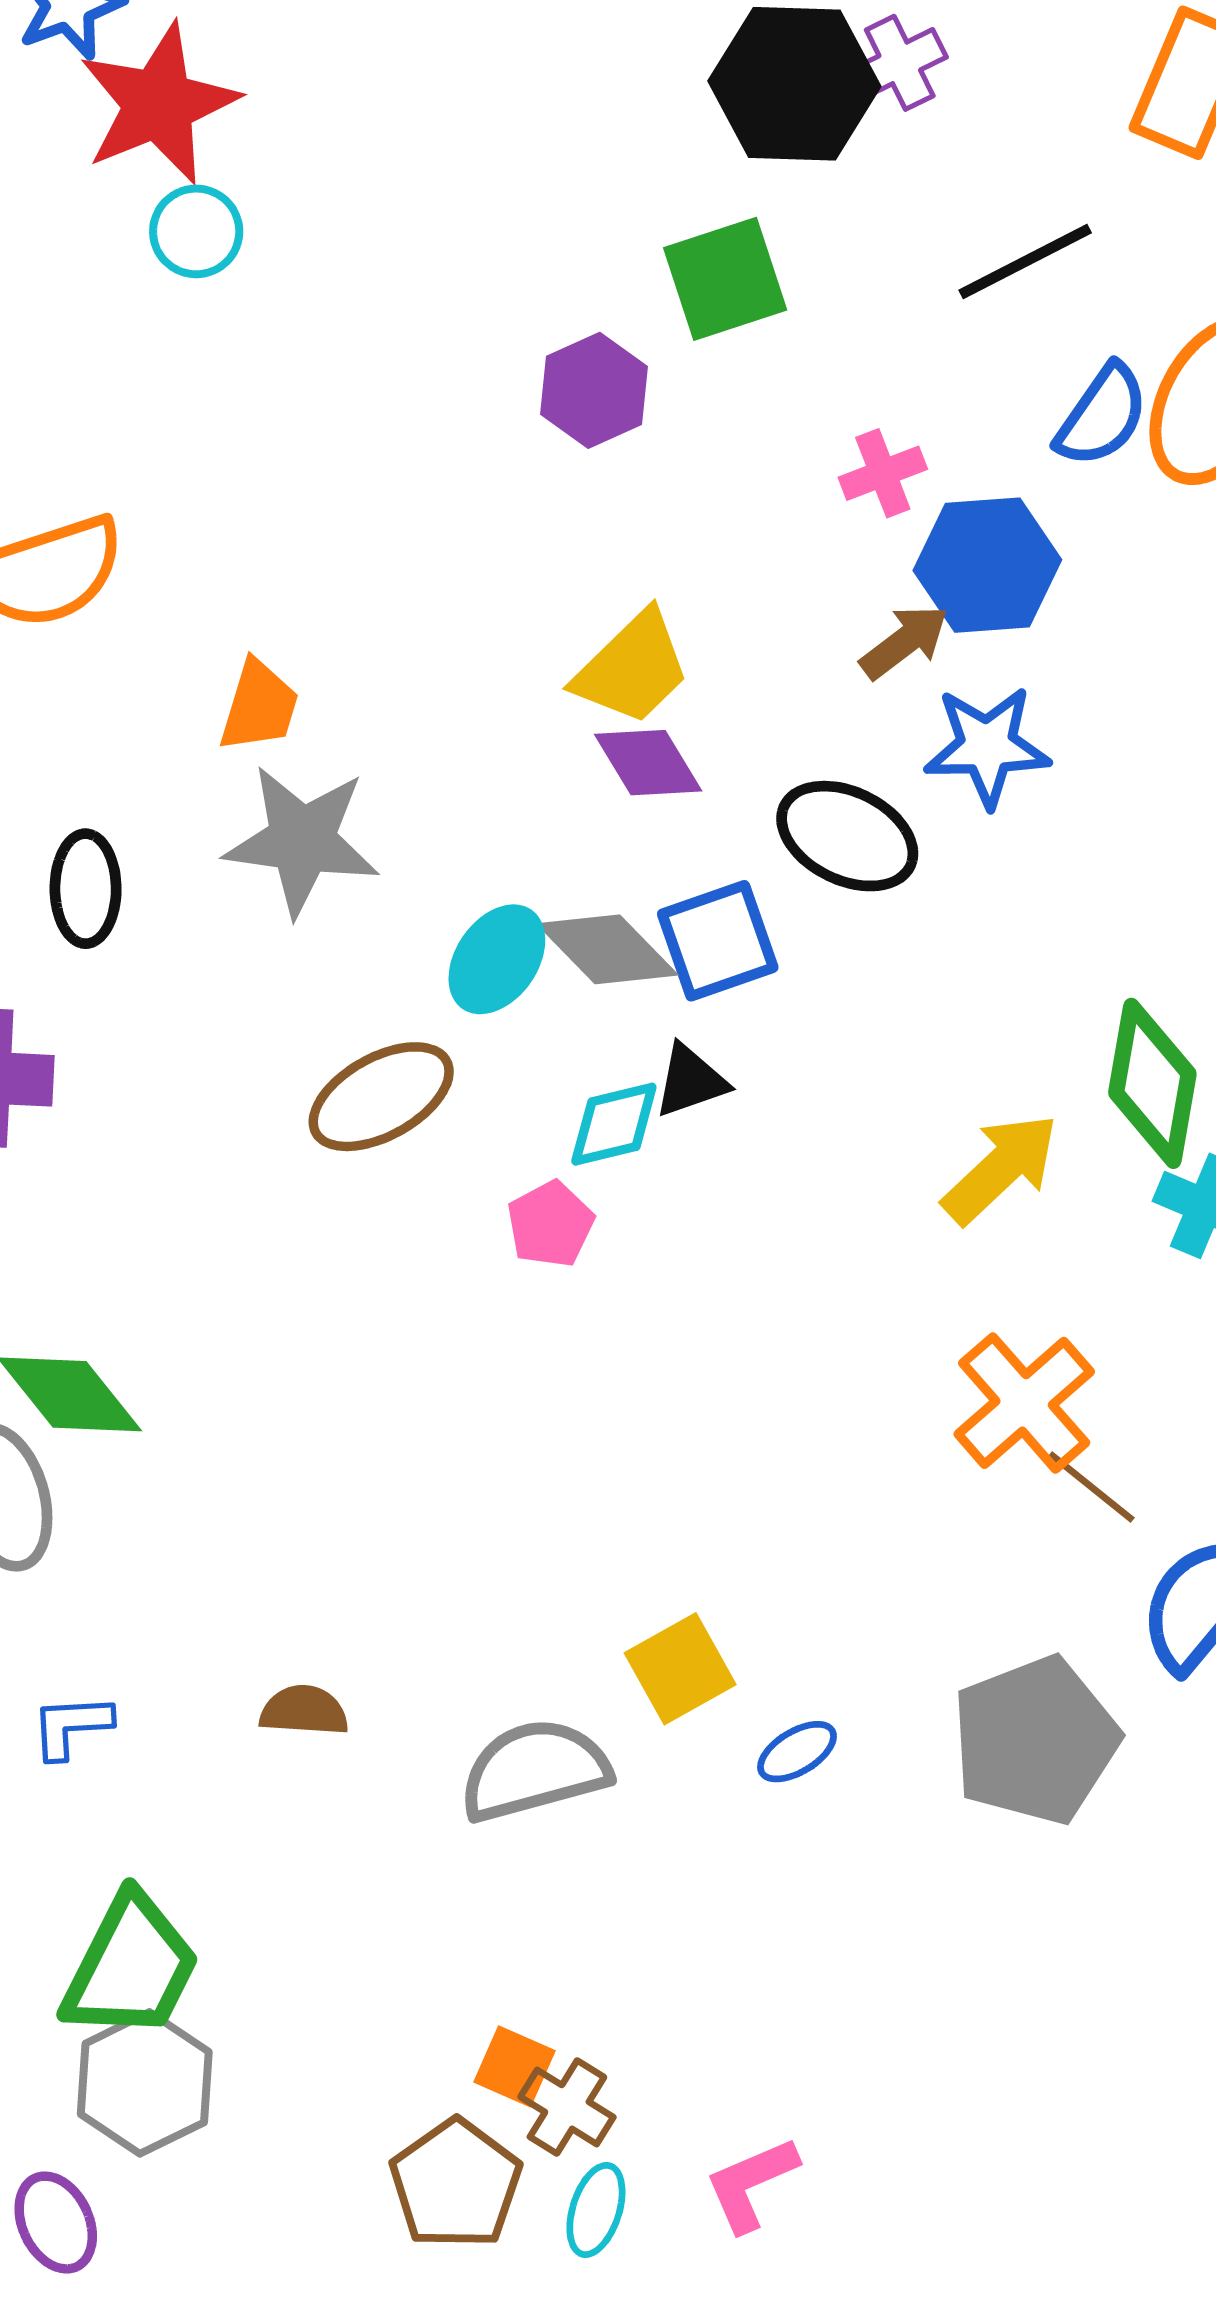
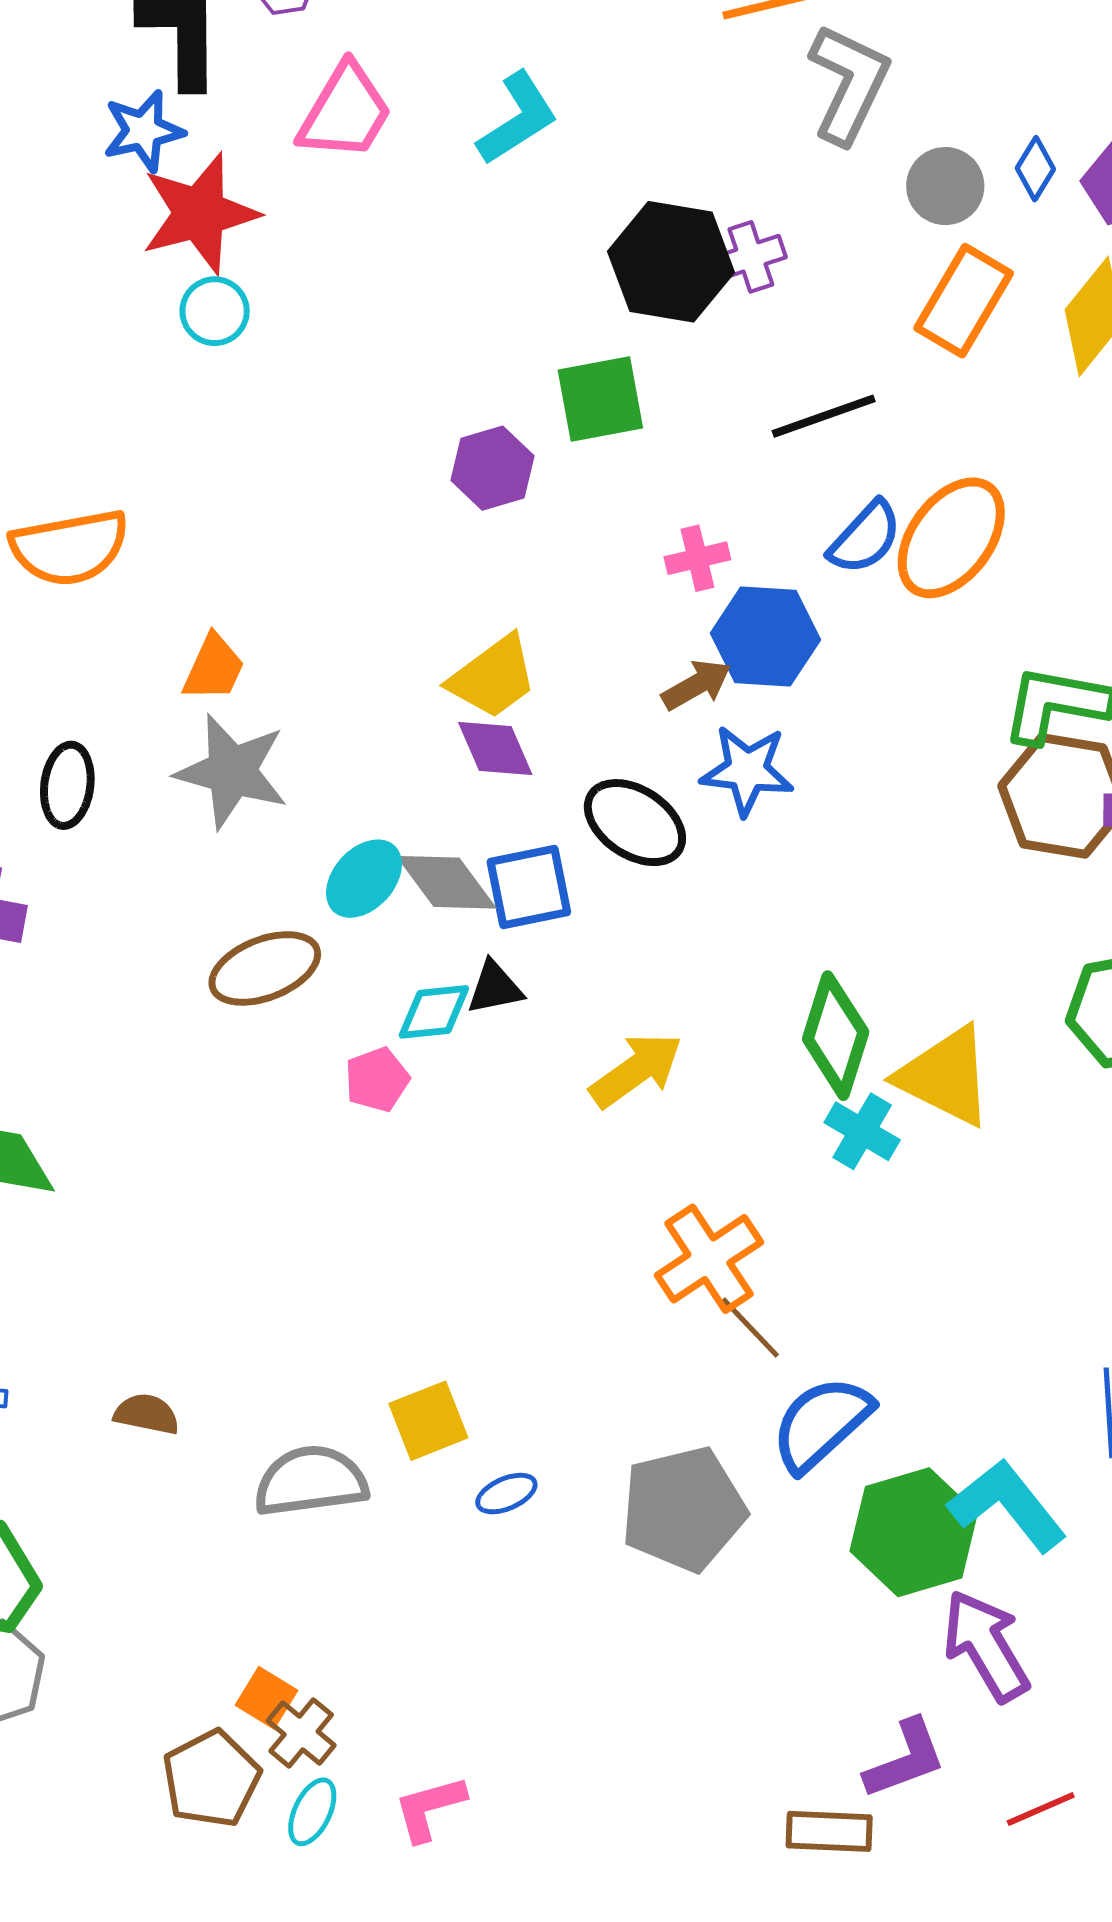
yellow arrow: (1001, 1169) -> (636, 1070), moved

